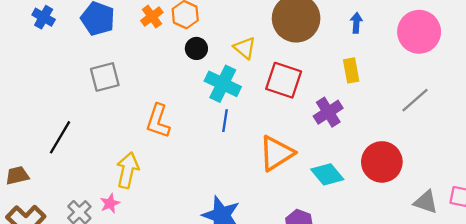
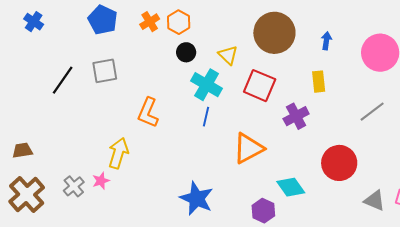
blue cross: (44, 17) -> (34, 22), moved
black line: (60, 137) -> (63, 80), moved
cyan diamond: (327, 174) -> (291, 187), moved

